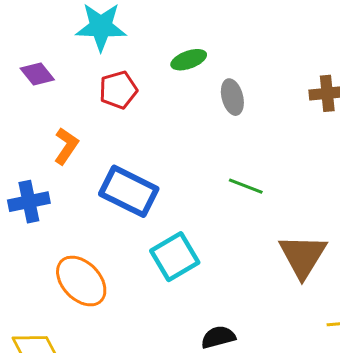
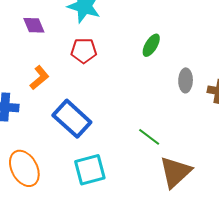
green ellipse: (189, 60) -> (151, 45), moved, turned -55
gray ellipse: (232, 97) -> (186, 80), moved
brown triangle: (303, 256) -> (175, 172), moved

